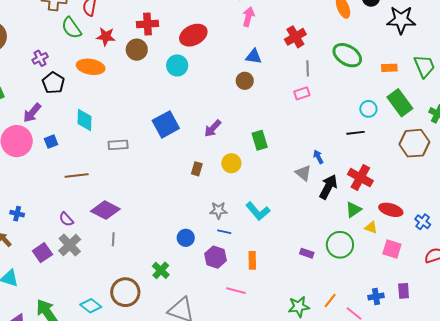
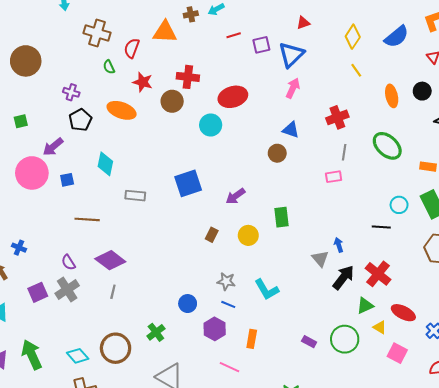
green semicircle: (71, 28) -> (109, 67), size x0.6
purple cross: (40, 58) -> (71, 92), turned 35

